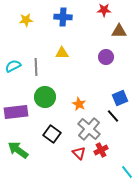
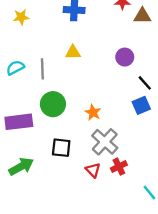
yellow star: (26, 20) -> (21, 17), moved
brown triangle: (119, 31) -> (142, 16), moved
black line: (113, 116) -> (145, 83), moved
black square: (52, 134) -> (61, 148), turned -30
green arrow: (18, 150) -> (21, 167), turned 115

